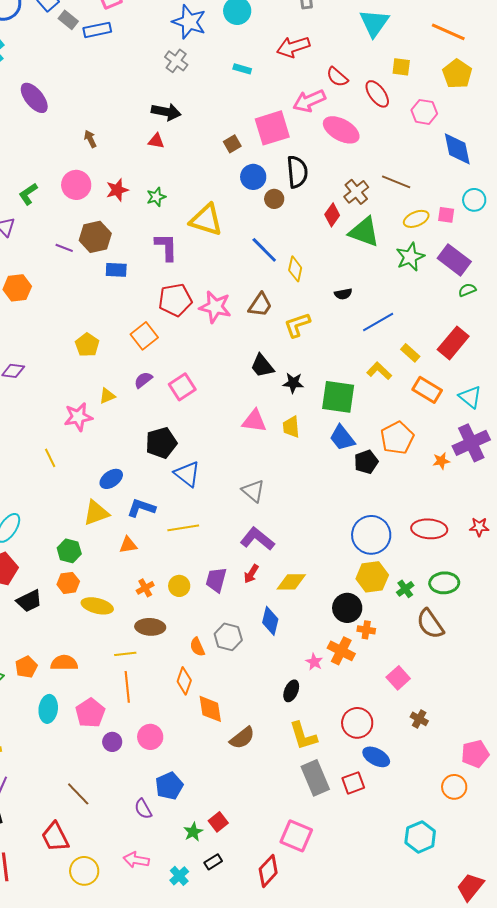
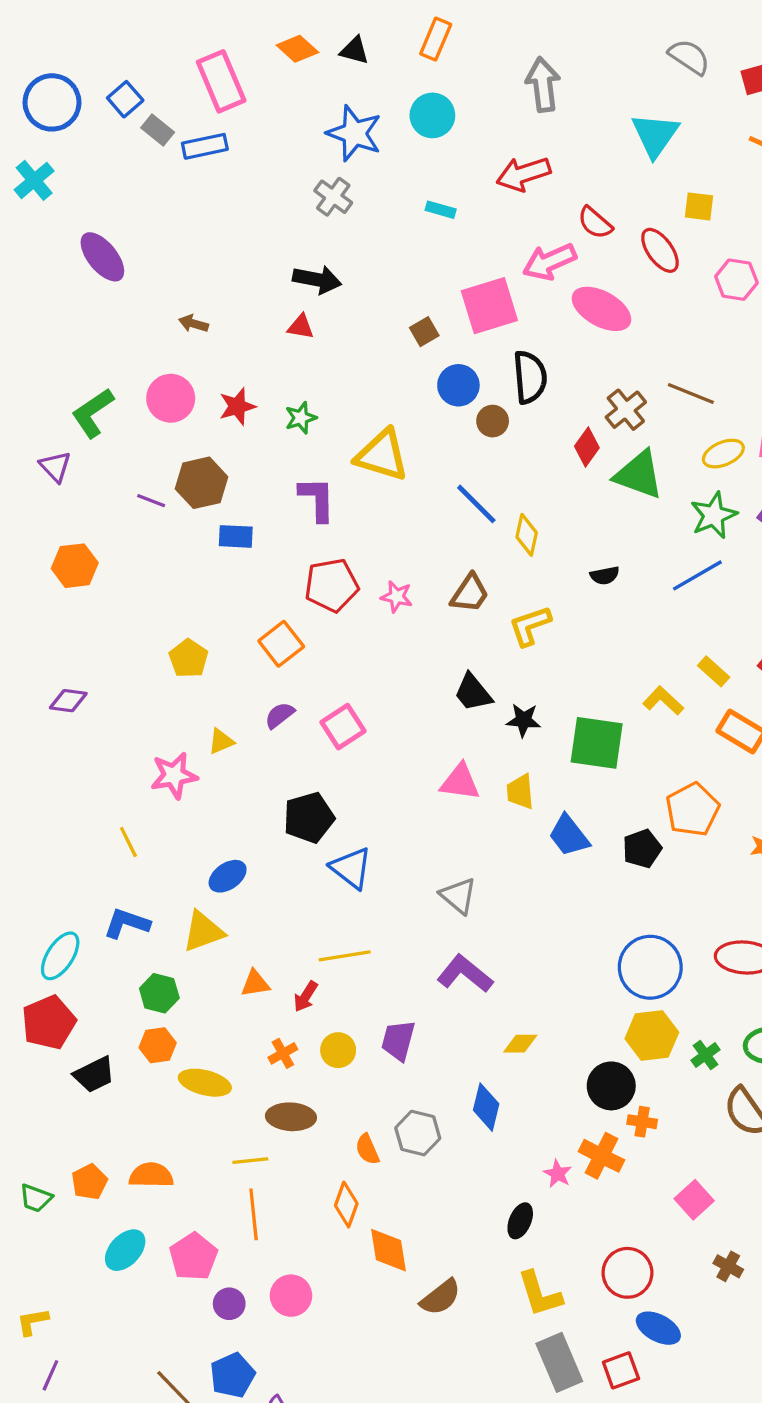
brown arrow: (90, 139) -> (193, 323), turned -48
green L-shape: (28, 194) -> (93, 413), size x1.4
pink star: (215, 307) -> (397, 597), size x0.6
blue line: (378, 322) -> (697, 575), moved
blue trapezoid: (342, 438) -> (569, 836), moved
blue L-shape: (141, 508) -> (127, 923), moved
red arrow: (251, 574) -> (306, 996), moved
yellow diamond: (291, 582) -> (520, 1044), size x0.7
cyan ellipse: (48, 709) -> (125, 1250), turned 36
blue pentagon: (169, 786) -> (232, 1375), moved

